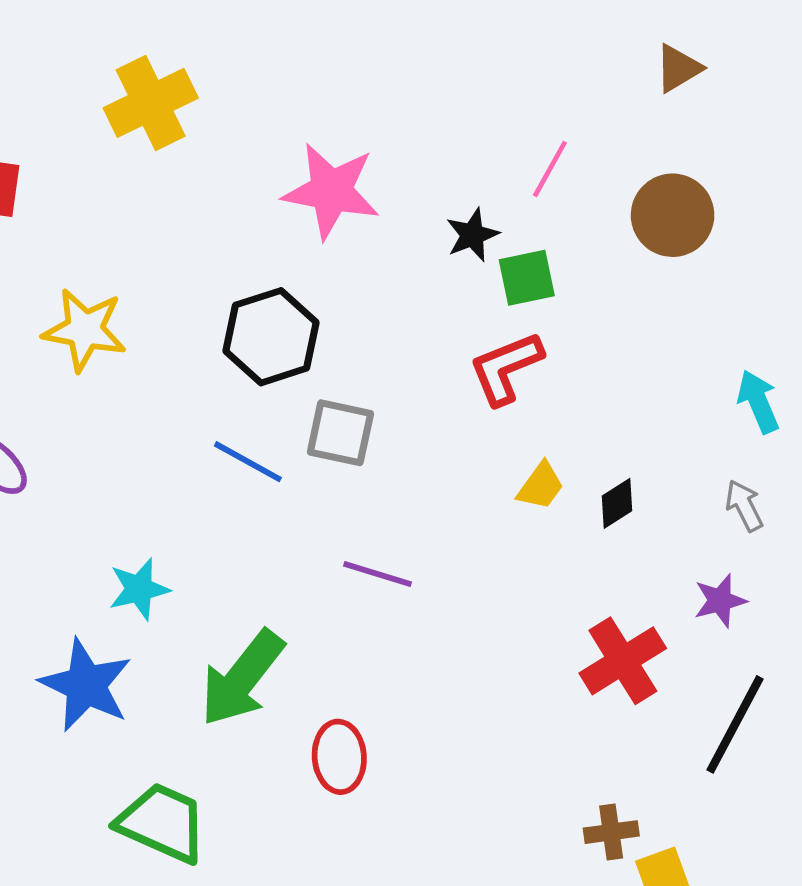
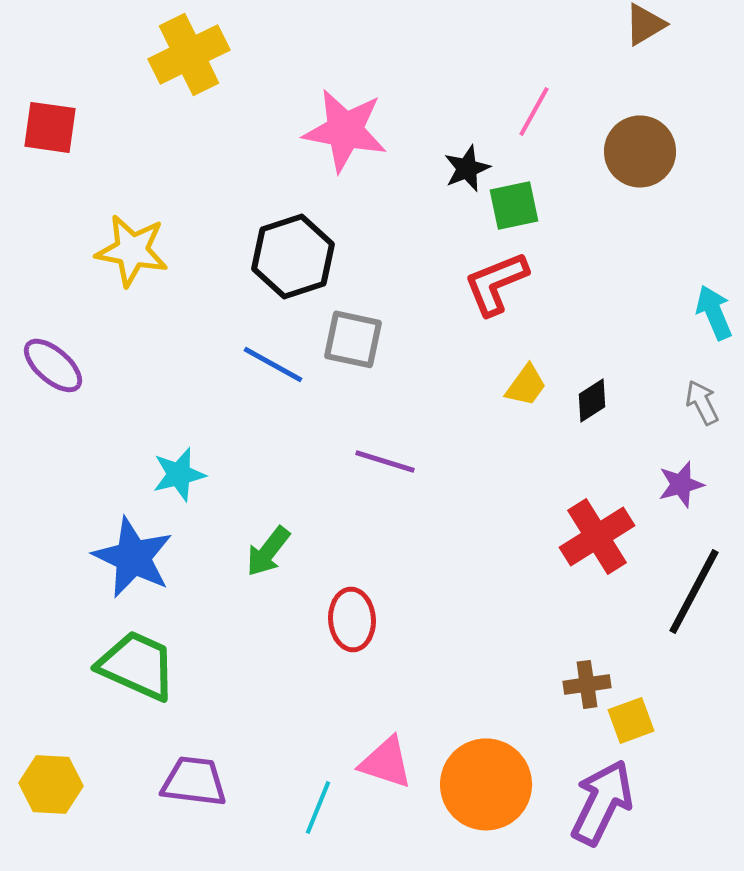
green arrow: (242, 678) -> (268, 551), size x0.6
green trapezoid: (162, 823) -> (137, 665), moved

